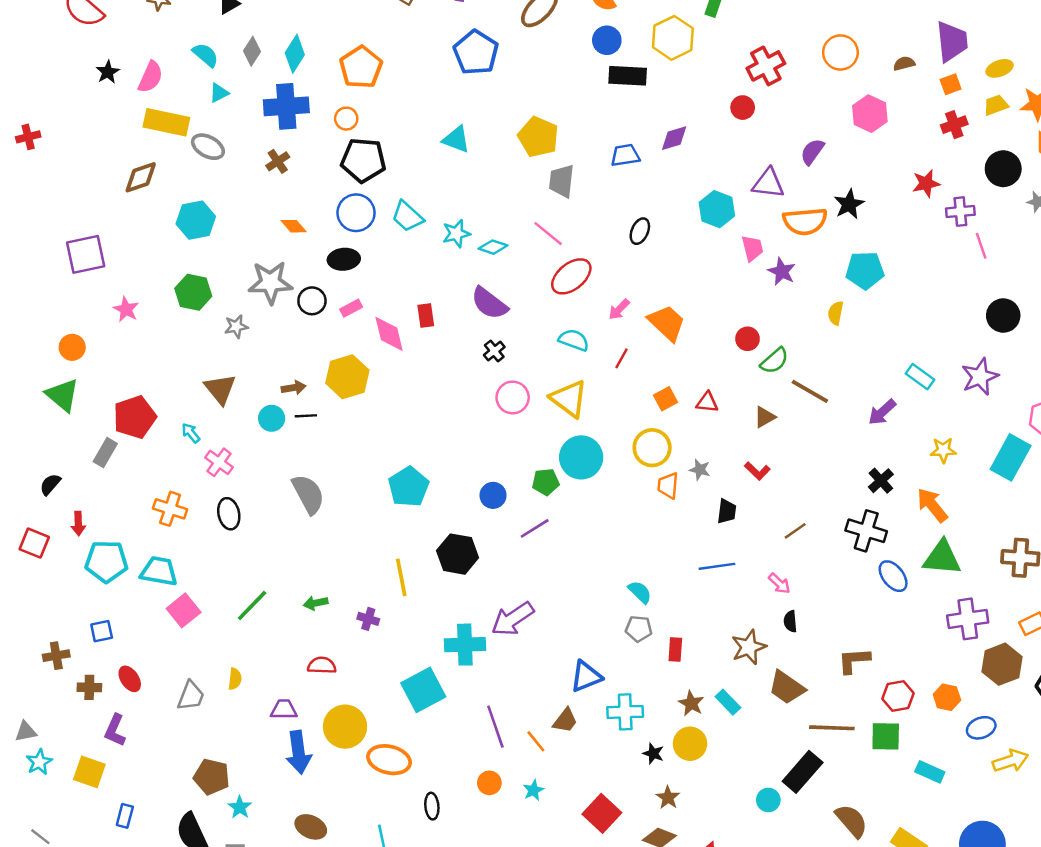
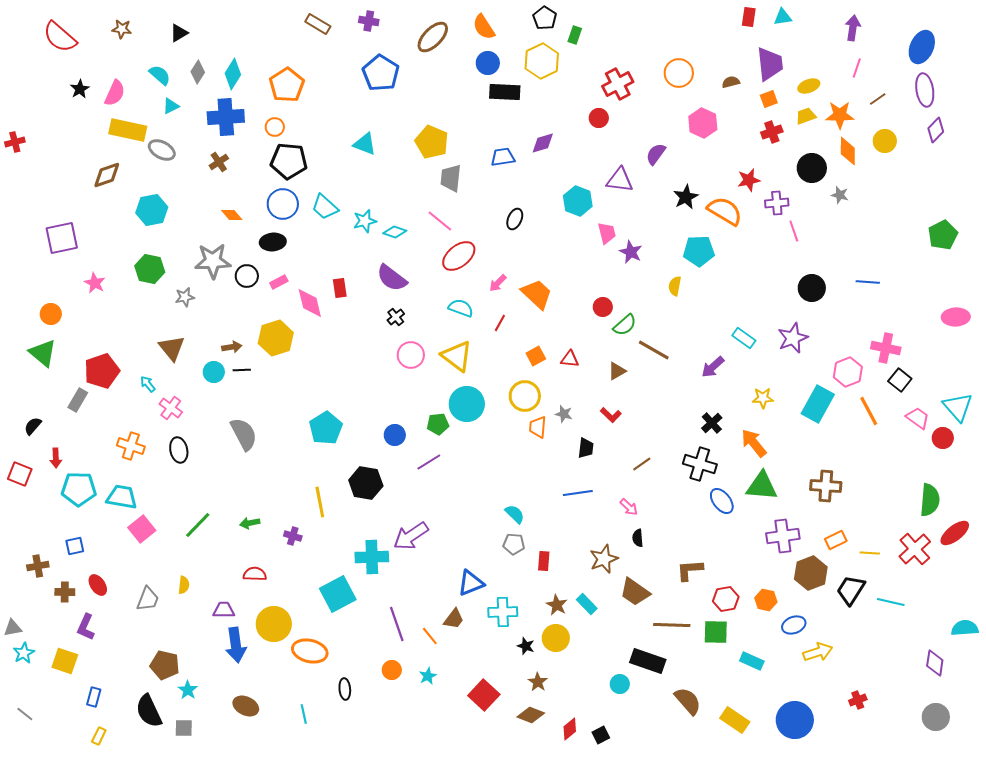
orange semicircle: (805, 221) -> (725, 211), moved, turned -144
black rectangle: (803, 772) -> (648, 661), turned 68

